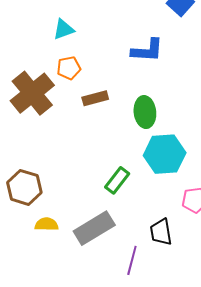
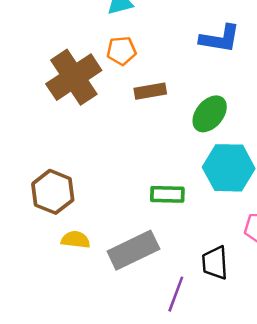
green ellipse: (145, 112) -> (210, 114), turned 40
green rectangle: (117, 180) -> (167, 194), turned 48

